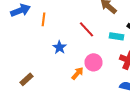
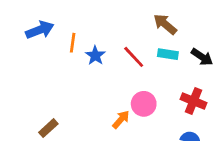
cyan rectangle: (116, 36) -> (168, 54), moved
blue star: (60, 47) -> (95, 55), moved

